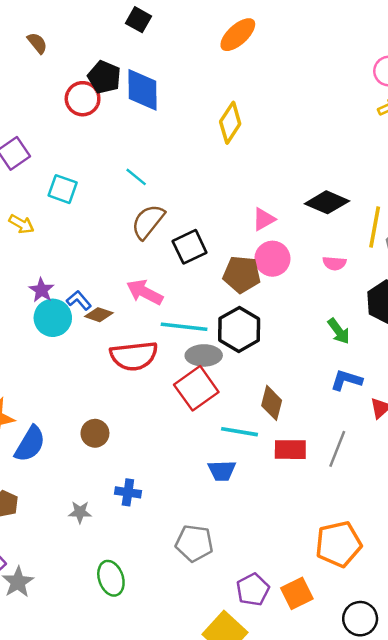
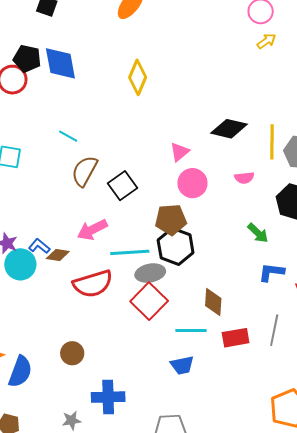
brown pentagon: (242, 274) -> (171, 220), moved
pink arrow: (145, 292) -> (92, 230), turned -44
blue cross: (128, 492) -> (108, 397), size x1.5

